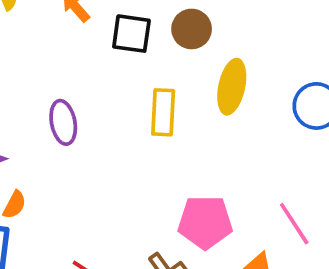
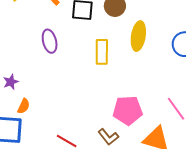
purple ellipse: (63, 122) -> (50, 41), moved

